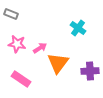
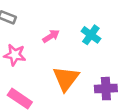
pink arrow: (40, 48) -> (51, 36), moved

